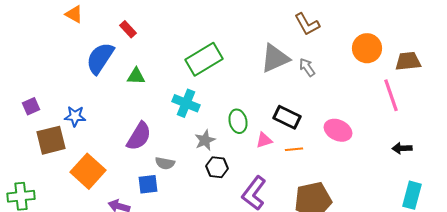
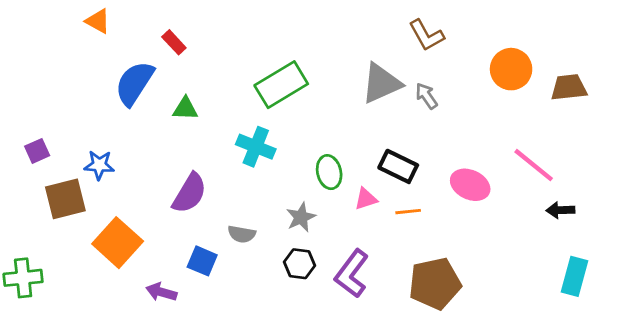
pink line: (391, 95) -> (534, 165), moved, turned -32
gray star: (205, 140) -> (301, 217), moved
gray semicircle: (165, 163) -> (242, 234), moved
black hexagon: (217, 167) -> (300, 264), moved
blue square: (148, 184) -> (202, 261), turned 30

